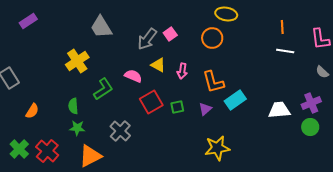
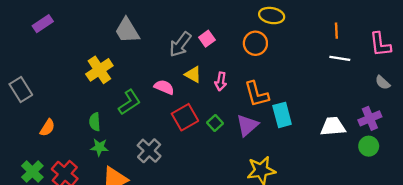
cyan rectangle: (235, 100) -> (282, 115), turned -70
green square: (177, 107) -> (215, 123), turned -32
purple triangle: (205, 109) -> (247, 125), size x1.5

